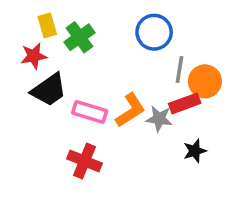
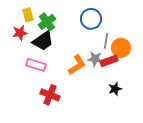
black trapezoid: (49, 90) -> (43, 41), moved
pink rectangle: (90, 112) -> (36, 65), moved
gray star: (159, 119) -> (95, 59), moved

